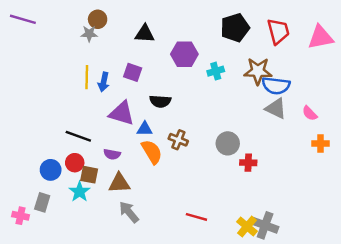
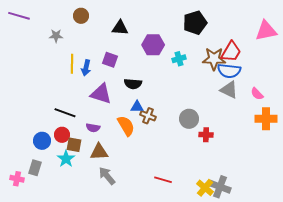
red trapezoid: (278, 31) -> (231, 52), moved, turned 45
gray star: (89, 34) -> (56, 36), moved
blue triangle: (145, 129) -> (137, 107), moved
orange cross: (321, 143) -> (266, 119), size x1.5

